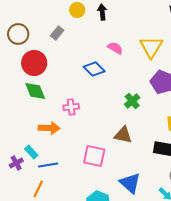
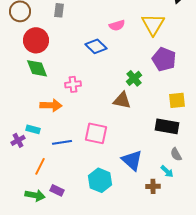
gray rectangle: (57, 33) -> (59, 10), turned -32
pink semicircle: (115, 48) -> (117, 25), turned 133
brown triangle: (123, 135) -> (122, 100), moved
cyan rectangle: (31, 152) -> (33, 129), turned -32
blue line: (48, 165) -> (62, 142), moved

